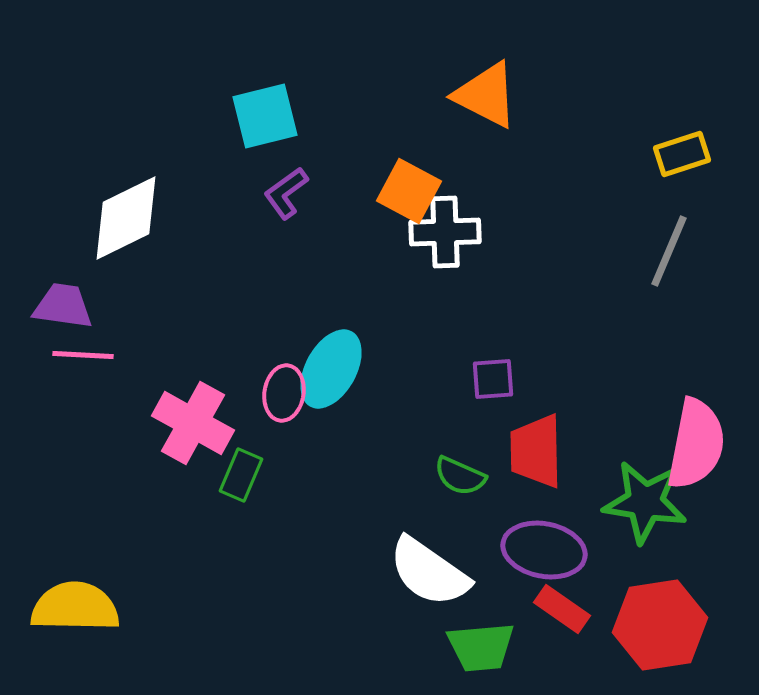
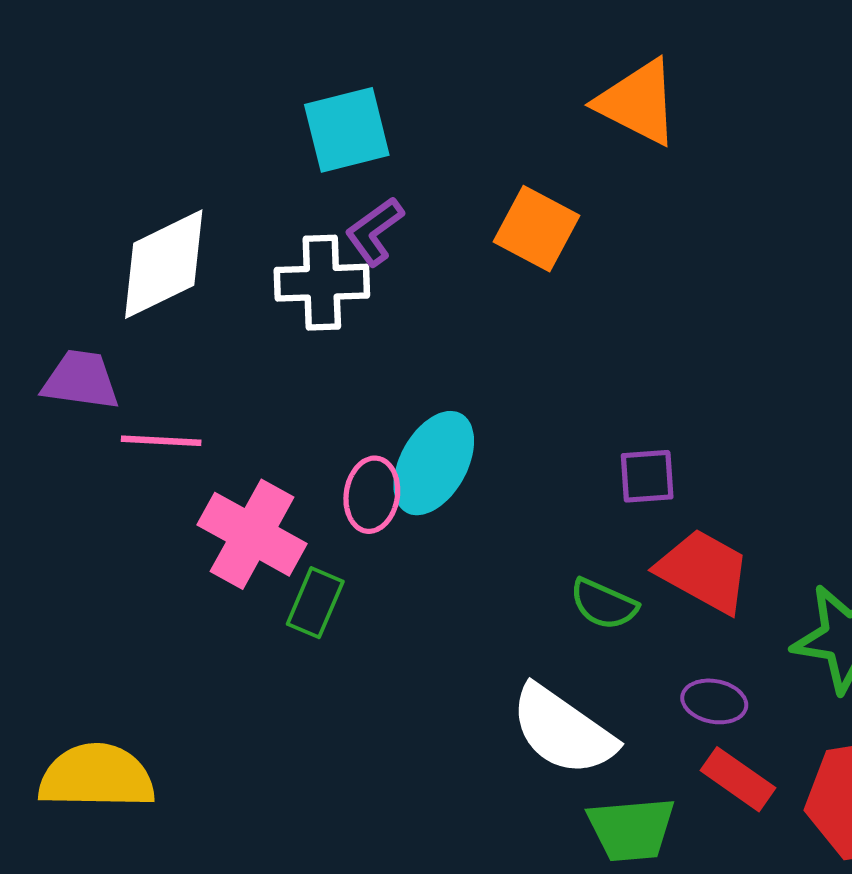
white cross: (445, 232) -> (322, 283), moved
pink line: (83, 355) -> (161, 441), moved
red trapezoid: (536, 451) -> (704, 571), turned 120
purple ellipse: (544, 550) -> (714, 701), size x0.6

